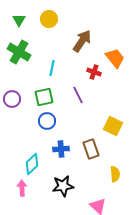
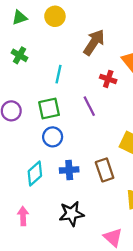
green triangle: (19, 20) -> (20, 17), turned 40
green cross: (19, 52) -> (20, 55), size x0.6
cyan diamond: (32, 164) -> (35, 174), moved

